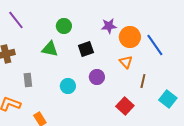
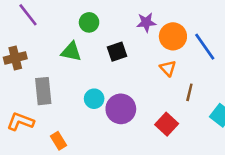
purple circle: (97, 77) -> (121, 109), moved, size x1.5
gray rectangle: (28, 80) -> (43, 91), size x1.5

